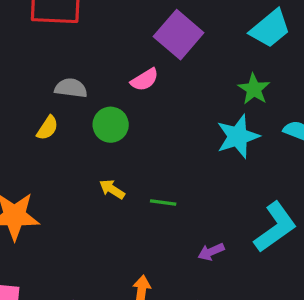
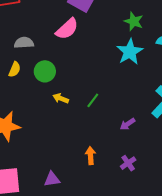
pink semicircle: (145, 80) -> (67, 29), size x1.4
green circle: (111, 125) -> (45, 71), moved
green line: (163, 203) -> (93, 100), turned -49

